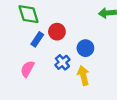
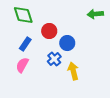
blue rectangle: (37, 39) -> (25, 44), moved
blue circle: (85, 48) -> (67, 43), moved

